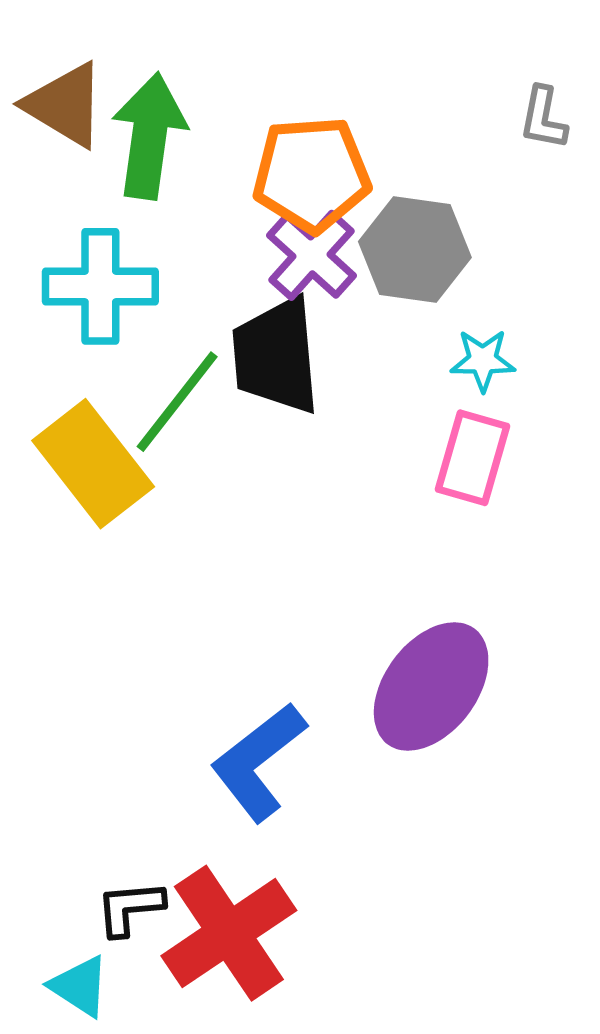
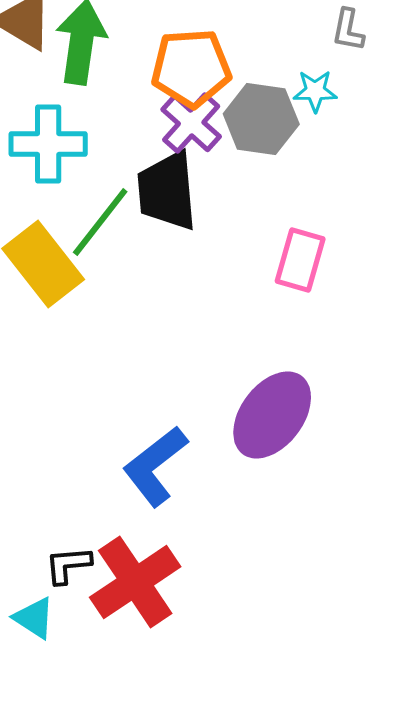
cyan star: (483, 360) -> (315, 91), moved

